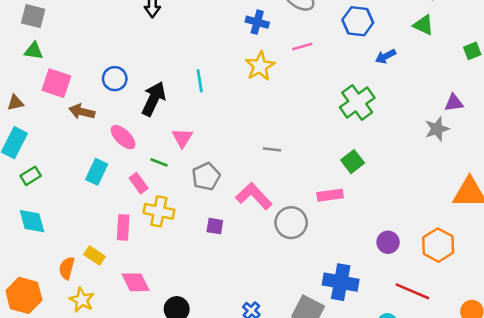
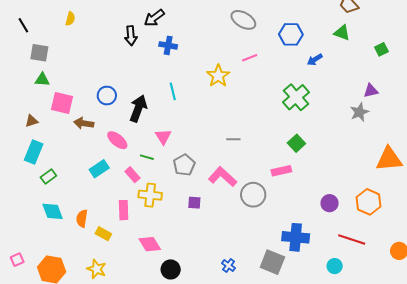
blue cross: (257, 22) -> (168, 45), moved
cyan rectangle: (97, 172) -> (99, 169), turned 36
orange semicircle: (67, 268) -> (82, 218), moved
pink diamond: (136, 282) -> (150, 244), moved

